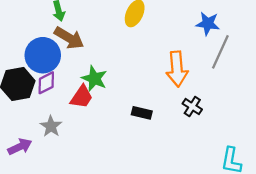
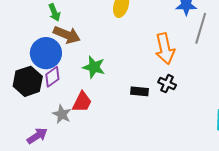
red trapezoid: (82, 97) -> (82, 102), moved
black cross: (192, 107) -> (167, 84), moved

